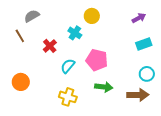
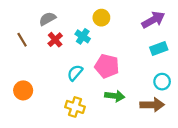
gray semicircle: (32, 16) -> (47, 19), moved
purple arrow: (139, 18) -> (153, 20), size x1.5
red cross: (50, 46) -> (55, 40), moved

